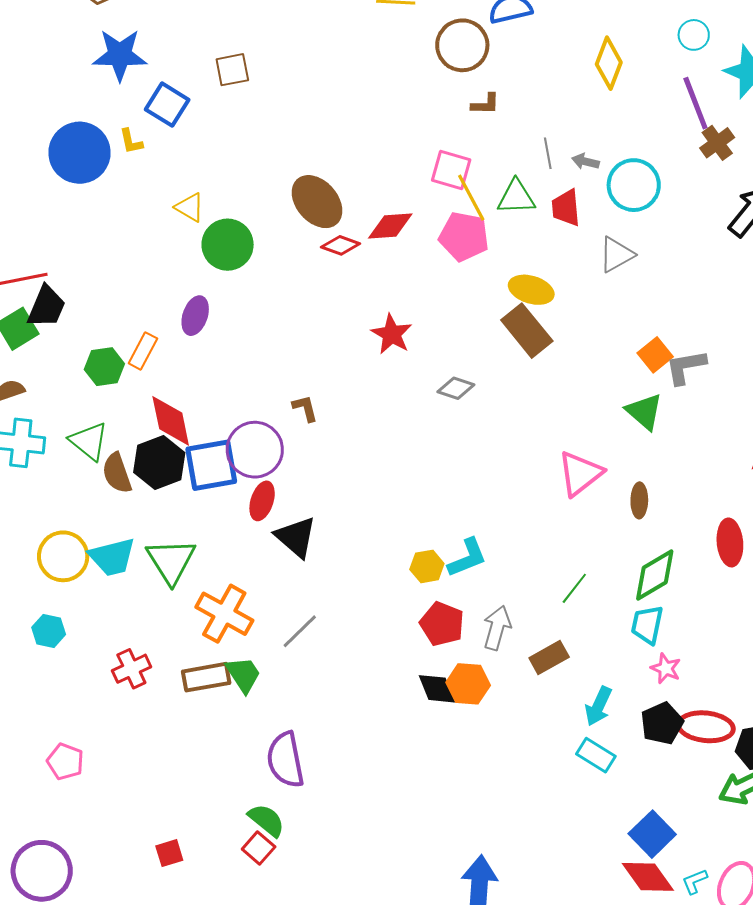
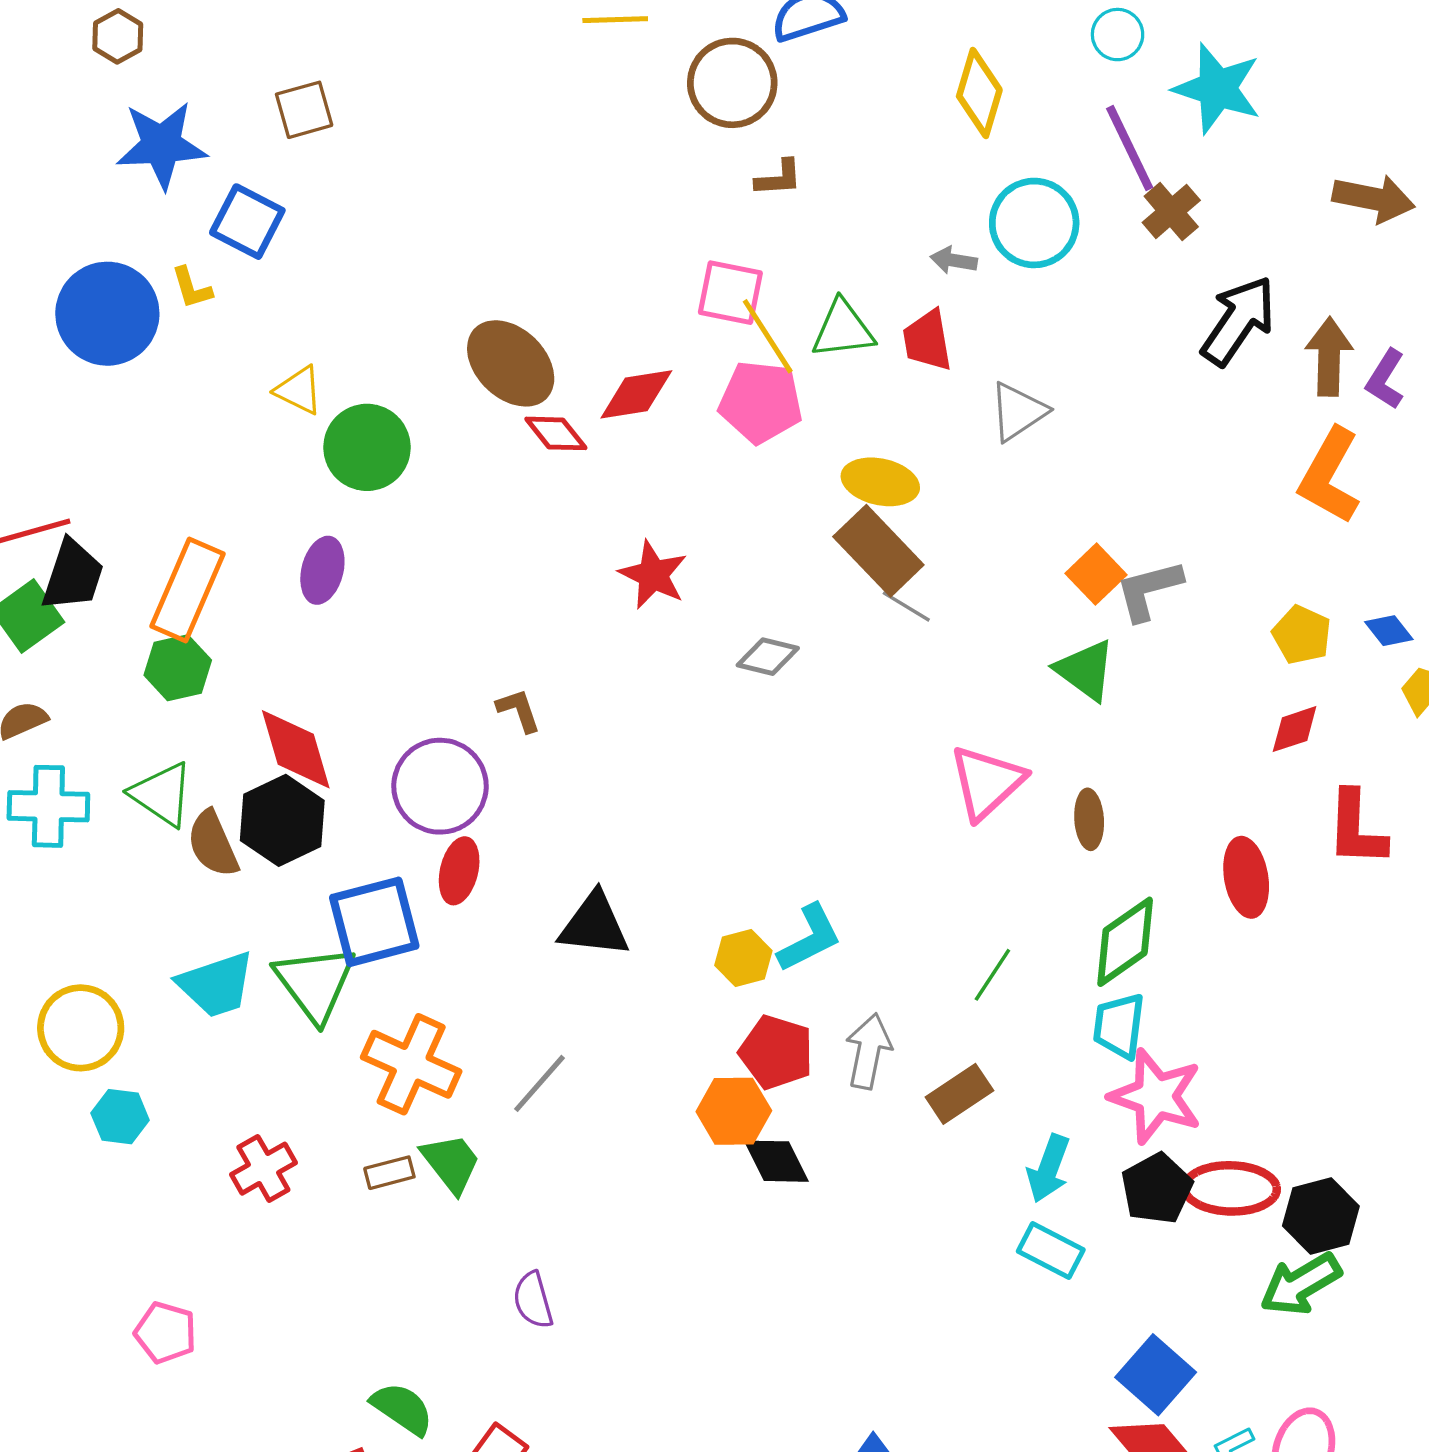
brown square: (232, 70) -> (304, 110), moved
gray line: (548, 153) -> (906, 606), moved, turned -44
cyan circle: (634, 185) -> (1034, 223), moved
red diamond: (341, 245) -> (556, 433), turned 36
orange rectangle: (143, 351) -> (188, 590), moved, size x1.6
blue square: (211, 465) -> (374, 922), moved
black triangle: (296, 537) -> (594, 925), moved, turned -30
yellow circle: (63, 556) -> (81, 1028), moved
pink star: (666, 668) -> (1156, 1096), size x1.8
brown rectangle: (206, 677) -> (389, 1173), size x0.6
orange hexagon: (468, 684) -> (734, 1111), moved
purple semicircle: (285, 760) -> (533, 1300), size x0.6
green semicircle: (266, 820) -> (402, 1409), moved

